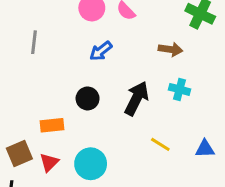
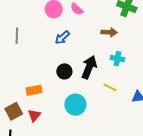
black circle: (88, 98) -> (64, 71), moved
yellow line: (160, 144) -> (110, 87), moved
cyan circle: (91, 164) -> (75, 105), moved

